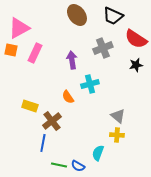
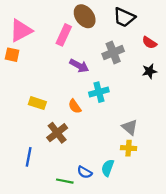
red semicircle: (136, 39) -> (149, 43), size x0.6
pink rectangle: (35, 53) -> (64, 35), moved
purple arrow: (72, 60) -> (79, 66), turned 126
yellow rectangle: (30, 106) -> (37, 103), moved
blue line: (43, 143) -> (29, 157), moved
blue semicircle: (78, 166) -> (85, 172), moved

